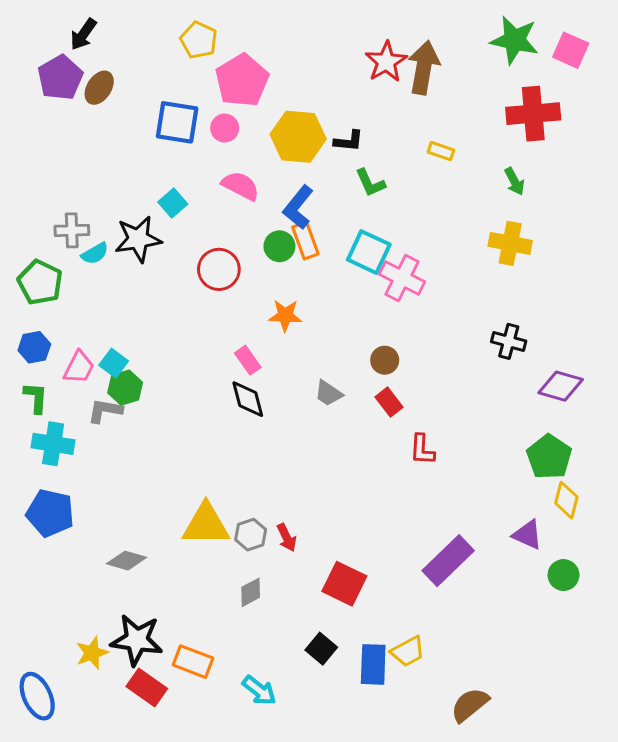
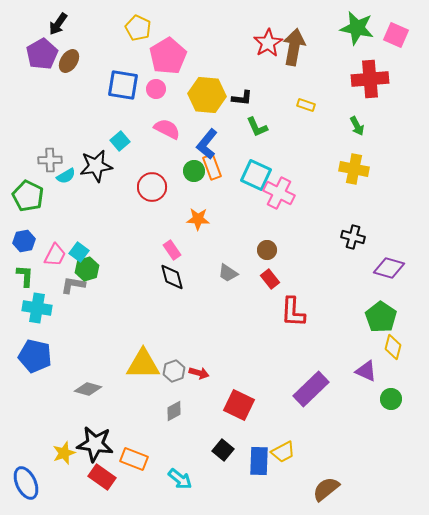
red L-shape: (422, 450) -> (293, 312), size x1.4
red arrow: (287, 538) -> (199, 373), turned -48

